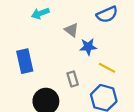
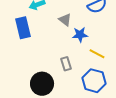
blue rectangle: (25, 61) -> (23, 28), moved

